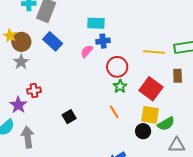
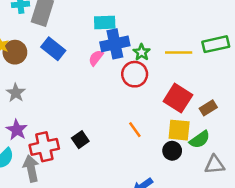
blue cross: (103, 41) -> (115, 44), size x1.6
gray star: (21, 62) -> (16, 93), moved
brown rectangle: (178, 76) -> (208, 108), moved, turned 64
green star: (120, 86) -> (142, 52), moved
red cross: (34, 91) -> (44, 147), moved, size x1.6

